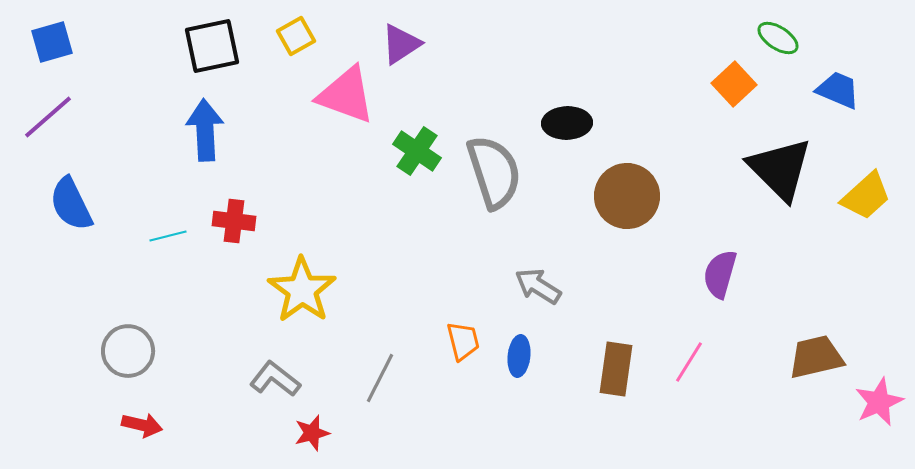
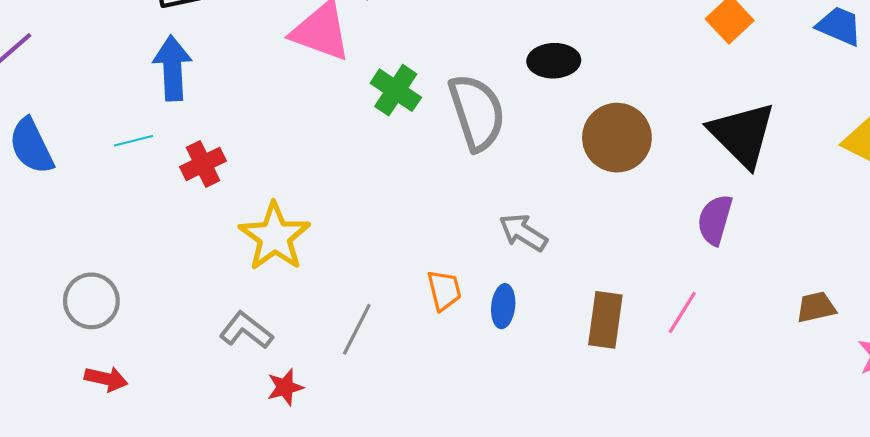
black triangle: (780, 169) -> (742, 134), moved
red cross: (234, 221) -> (203, 164), turned -33
cyan line: (168, 236) -> (133, 141), moved
brown trapezoid: (816, 357) -> (816, 307), size x0.7

